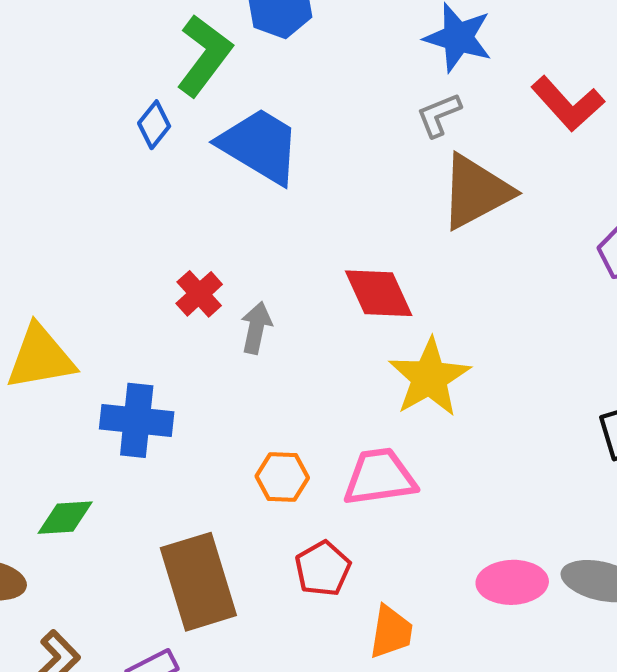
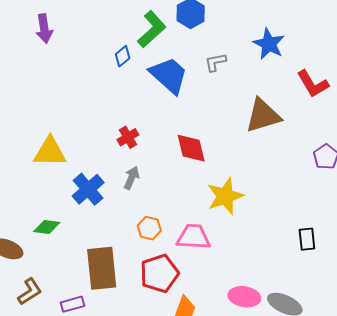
gray L-shape: (439, 115) -> (216, 62), moved
red diamond: (379, 293) -> (191, 148), moved
gray arrow: (256, 328) -> (132, 178), moved
blue cross: (137, 420) -> (88, 189), turned 32
red pentagon: (323, 569) -> (159, 273), size x1.5

